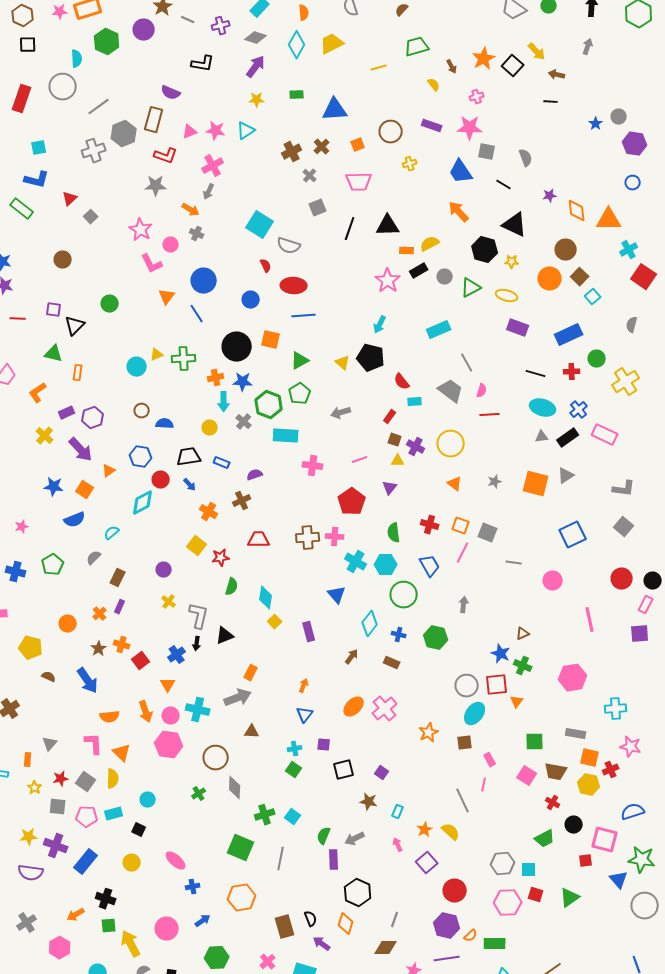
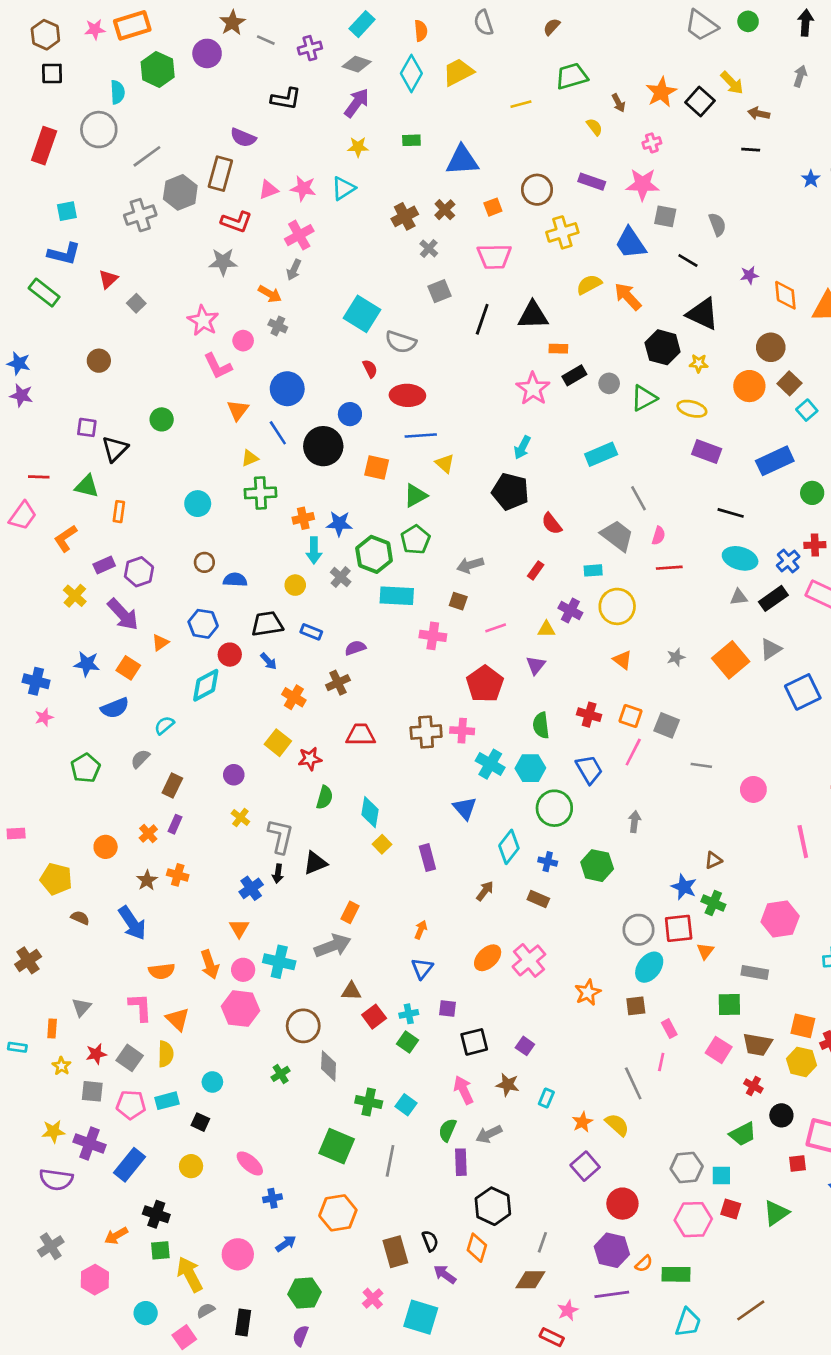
yellow cross: (410, 164) -> (562, 232), size x1.6
yellow semicircle: (430, 244) -> (589, 285), moved
red line: (18, 319) -> (39, 477), moved
black circle: (237, 347) -> (323, 446), moved
yellow triangle: (157, 355) -> (250, 458), moved
yellow triangle: (343, 363) -> (445, 464), moved
red cross: (572, 372) -> (815, 545), moved
cyan rectangle: (415, 402) -> (593, 570), moved
brown square: (395, 440) -> (458, 601), moved
orange square: (536, 484) -> (731, 660), turned 36
blue square: (573, 535) -> (803, 692), moved
blue cross: (16, 572) -> (36, 681), moved
red square: (141, 661) -> (374, 1017), moved
gray rectangle: (576, 734) -> (755, 972), moved
green cross: (265, 815) -> (369, 1102), turned 30
pink arrow: (398, 845) -> (464, 1090), moved, size x1.5

